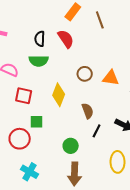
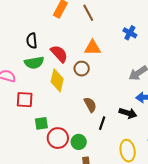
red semicircle: (66, 39) -> (59, 54), moved
orange triangle: (111, 78) -> (93, 48), moved
yellow diamond: (59, 95) -> (57, 80), moved
red circle: (20, 139) -> (58, 138), moved

